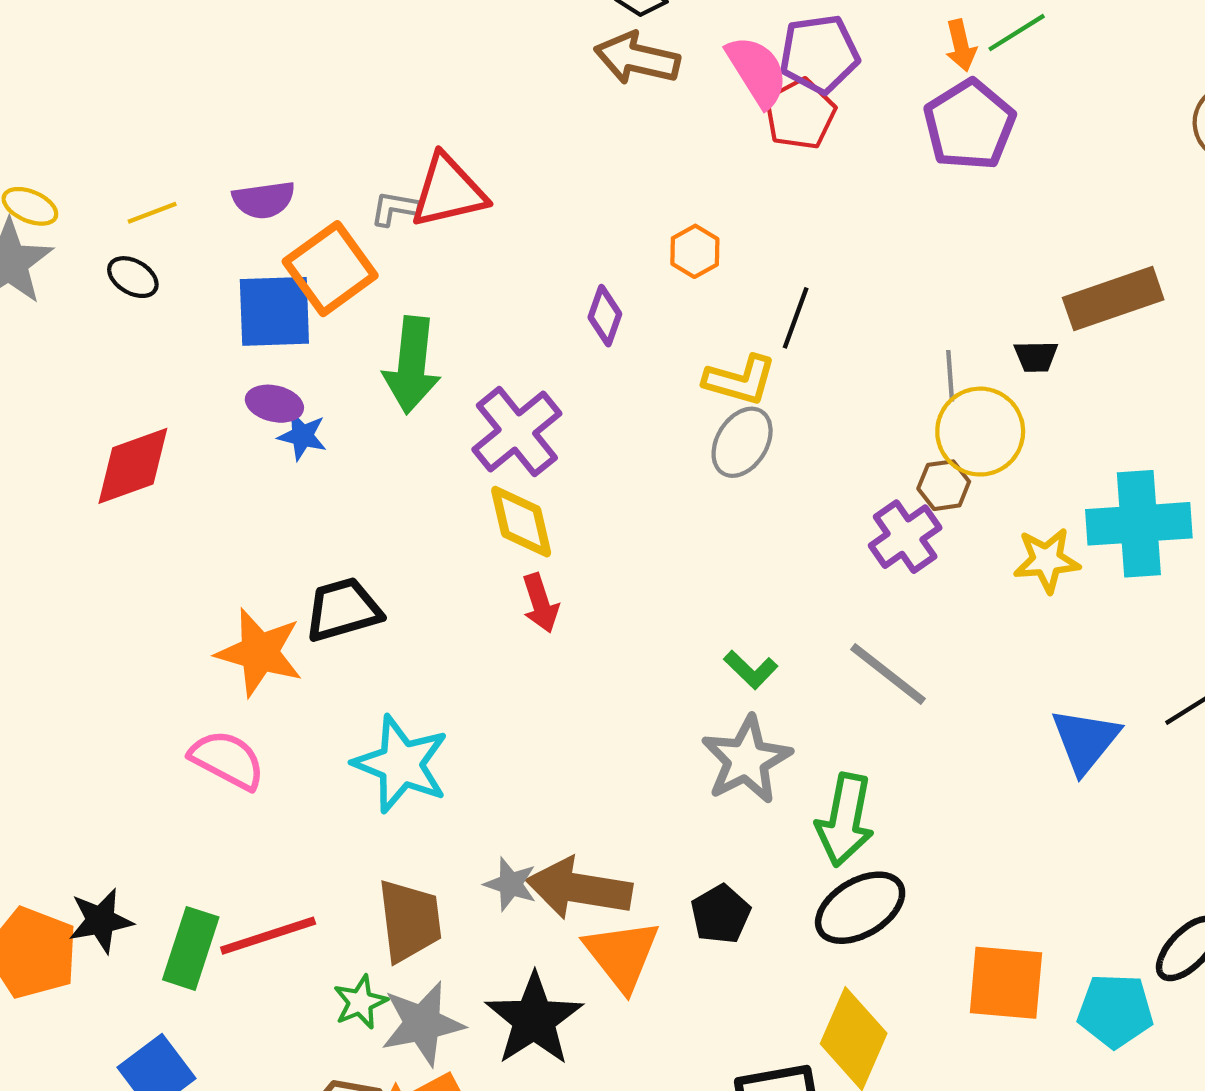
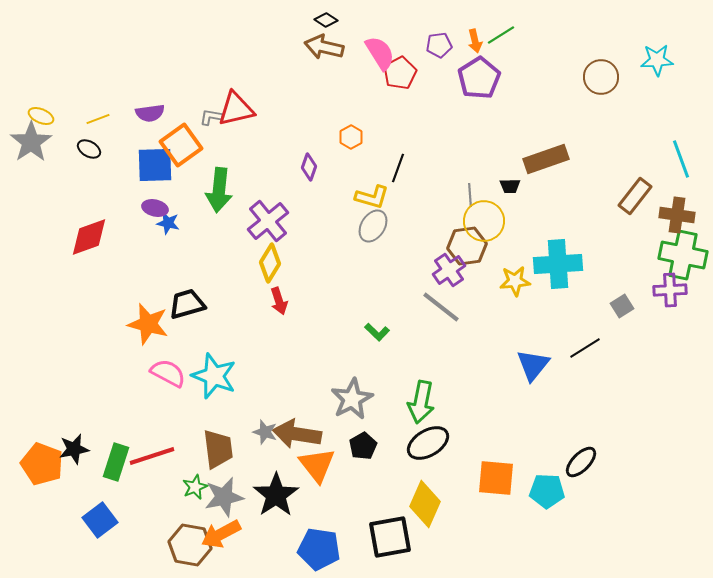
purple pentagon: (819, 54) -> (439, 45), moved, size x0.7
brown hexagon: (944, 485) -> (467, 246), size x1.6
yellow diamond: (521, 522) -> (270, 263), turned 45
gray line: (888, 674) -> (441, 307), moved
pink semicircle: (227, 760) -> (168, 373), moved
gray star: (746, 760) -> (352, 399), moved

